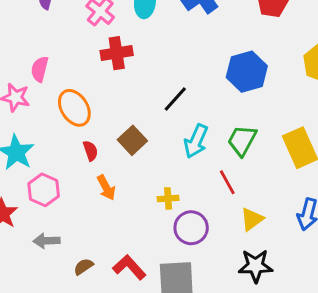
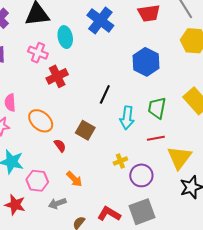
red line: (227, 182) -> (156, 138), turned -54
orange arrow: (106, 188) -> (74, 179), moved
yellow triangle: (252, 219) -> (179, 157), size x1.5
gray arrow: (46, 241) -> (57, 203), moved

